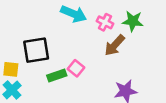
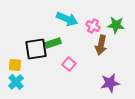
brown arrow: (115, 45) -> (101, 45), turned -30
green rectangle: (57, 75) -> (53, 43), moved

